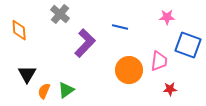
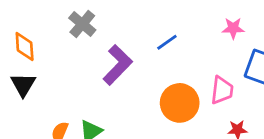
blue line: (120, 27) -> (167, 42), turned -49
black triangle: (27, 74) -> (23, 85), moved

